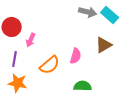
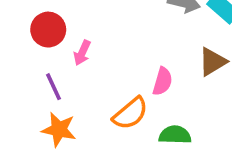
purple line: (15, 59) -> (54, 87), turned -35
orange semicircle: (50, 65) -> (130, 113), moved

